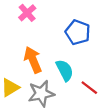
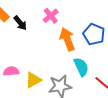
orange arrow: (33, 60) -> (67, 39), moved

